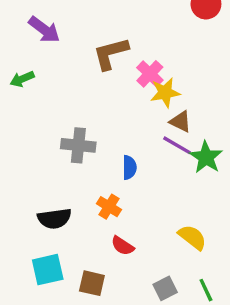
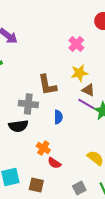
brown L-shape: (111, 53) -> (47, 85), moved, turned -85
pink cross: (150, 74) -> (76, 44), moved
orange cross: (109, 207) -> (43, 148), moved
black semicircle: (54, 219) -> (18, 126), moved

